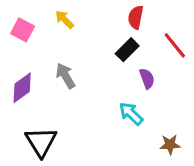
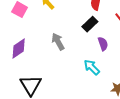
gray arrow: (66, 76) -> (58, 41), moved

